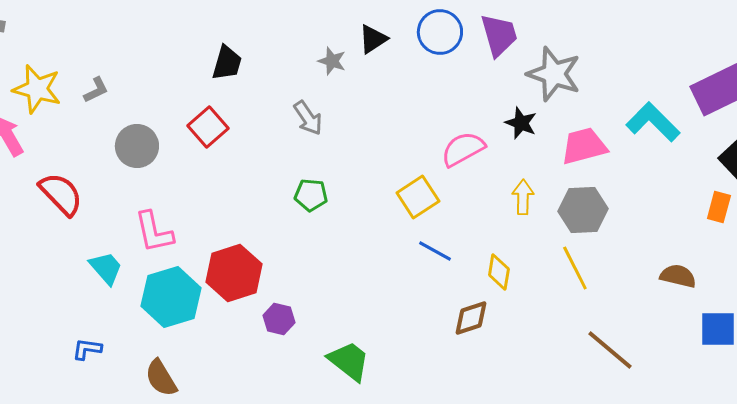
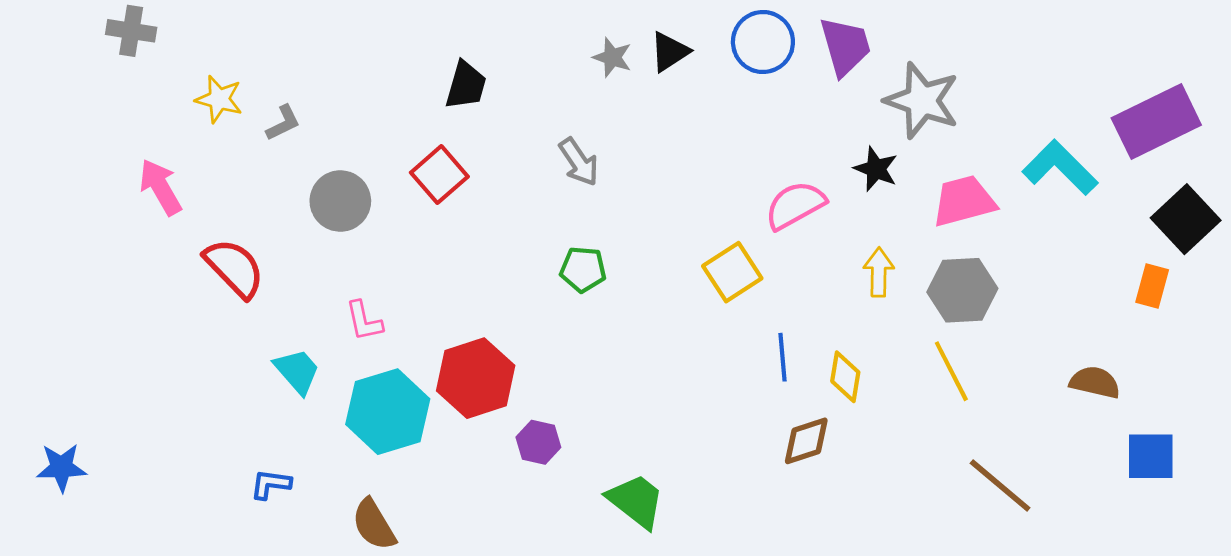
gray star: (332, 61) -> (612, 57), moved
yellow star: (37, 89) -> (219, 99), moved, size x0.7
pink L-shape: (154, 232) -> (364, 321), size x0.7
blue line: (435, 251) -> (782, 357), moved, turned 56

